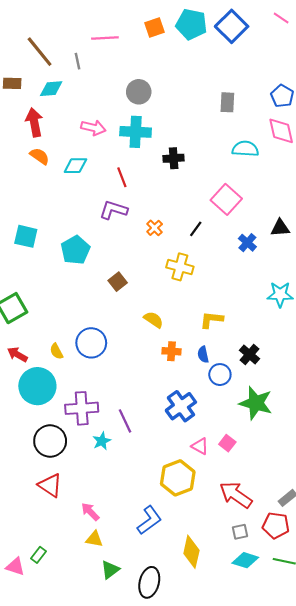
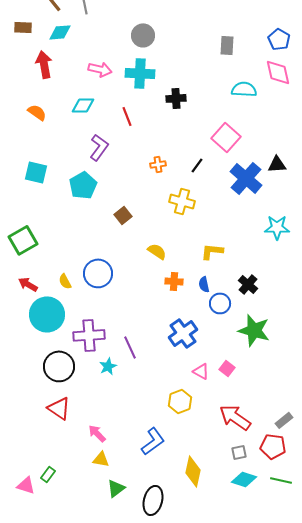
orange semicircle: (40, 156) -> (37, 112), moved
purple L-shape: (113, 210) -> (99, 147), moved, turned 108
orange cross: (155, 228) -> (158, 164), turned 35
blue cross: (247, 243) -> (246, 178), size x1.8
yellow hexagon: (178, 478) -> (180, 401), size x0.7

